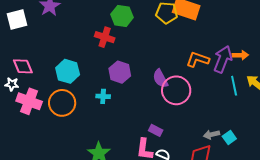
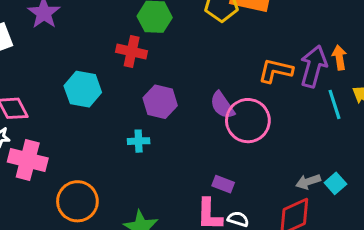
orange arrow: (240, 55) -> (339, 57), turned -91
cyan hexagon: (68, 71) -> (83, 89), moved
orange circle: (62, 103) -> (77, 201), moved

